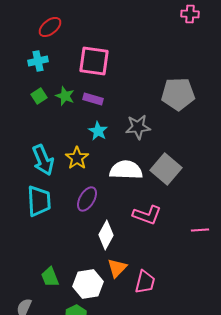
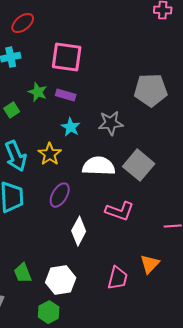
green square: (39, 96) -> (12, 110), moved
orange triangle: (117, 268) -> (150, 264), moved

